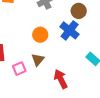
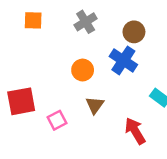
brown triangle: (38, 60) -> (95, 105), moved
red arrow: (61, 79) -> (135, 131), moved

